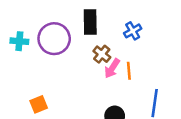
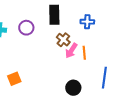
blue cross: (133, 31) -> (87, 22), turned 32
purple circle: (54, 39) -> (26, 28), size x0.6

